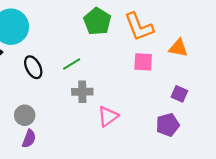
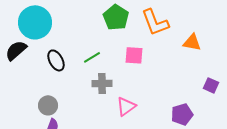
pink square: (143, 62) -> (134, 55), moved
purple square: (179, 94) -> (211, 85), moved

